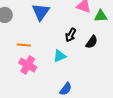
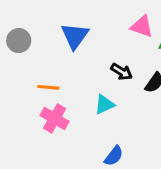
black arrow: (71, 35) -> (122, 72), turned -88

